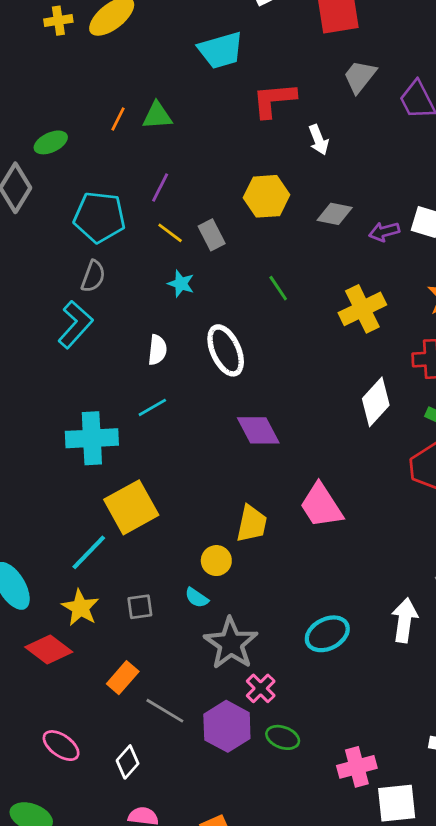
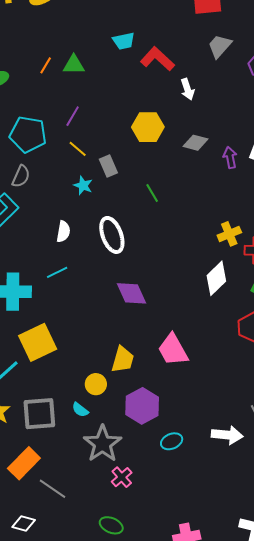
cyan trapezoid: (221, 50) -> (124, 41), moved, size x0.7
red L-shape: (274, 100) -> (158, 59), turned 44
purple arrow: (384, 232) -> (230, 158), turned 90
gray rectangle: (212, 235) -> (108, 166), moved
yellow cross: (362, 309) -> (229, 234), moved, size x0.7
gray square: (140, 607) -> (39, 414), size x1.8
white arrow: (405, 620) -> (227, 435), turned 84
cyan ellipse: (327, 634) -> (172, 441), size x0.7
orange rectangle: (123, 678) -> (24, 463), size x1.4
purple hexagon: (227, 726) -> (142, 406), moved
green ellipse: (283, 737) -> (111, 525), moved
white diamond: (128, 762) -> (24, 524), turned 60

